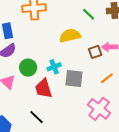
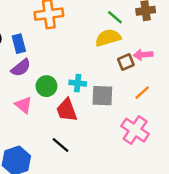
yellow semicircle: (70, 36) -> (108, 38), moved
cyan cross: (54, 67) -> (78, 83), turned 32

